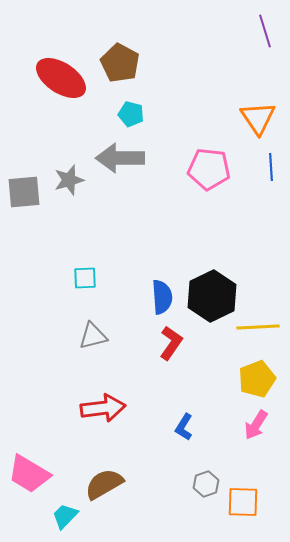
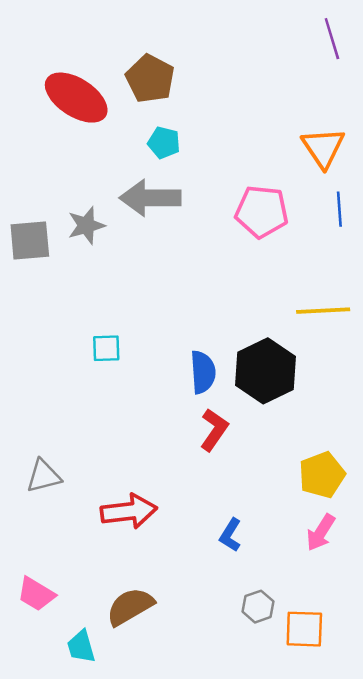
yellow line: (258, 327) -> (323, 311), moved
gray triangle: (93, 336) -> (44, 476), moved
pink trapezoid: (29, 474) -> (36, 594), size x0.7
cyan trapezoid: (65, 516) -> (81, 647), turned -60

